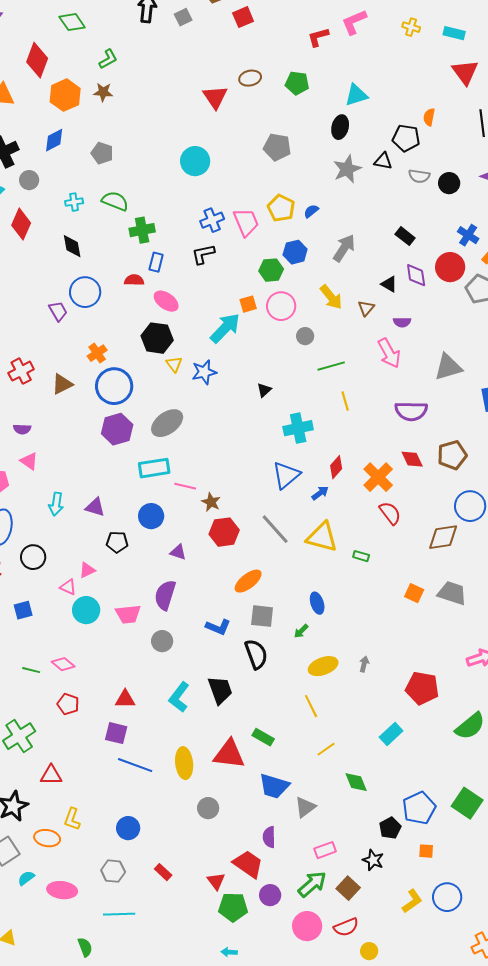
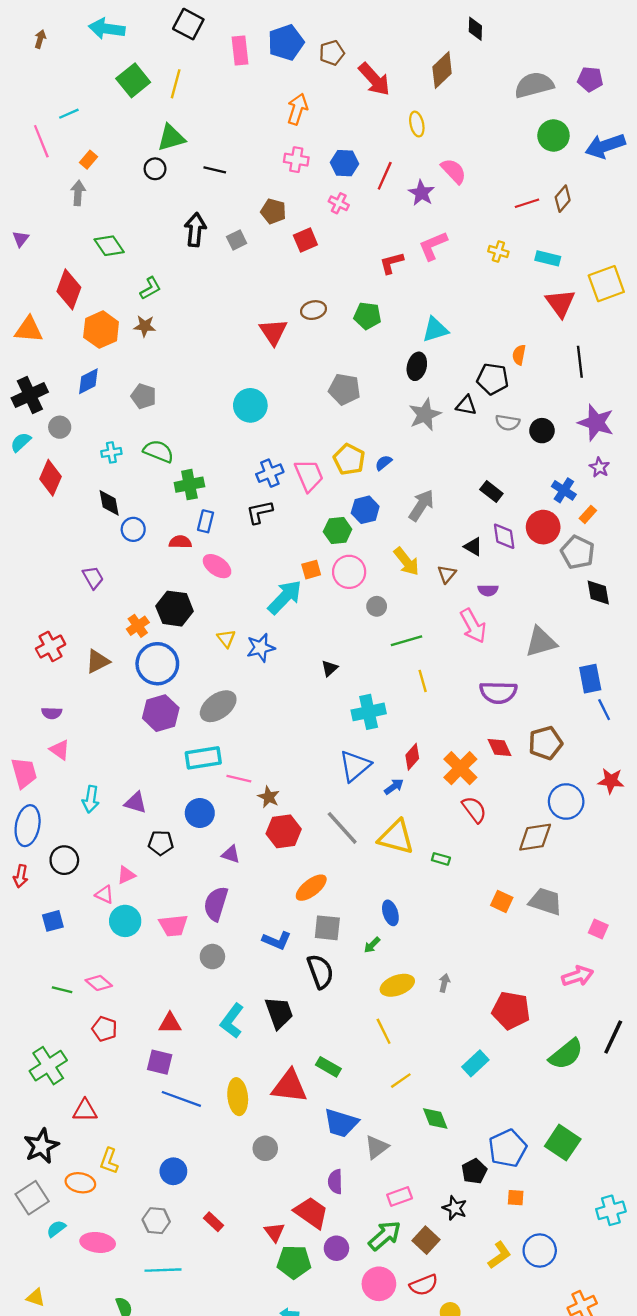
blue circle: (85, 292) -> (133, 529), moved, size x0.7
black hexagon: (157, 338) -> (175, 609), moved

